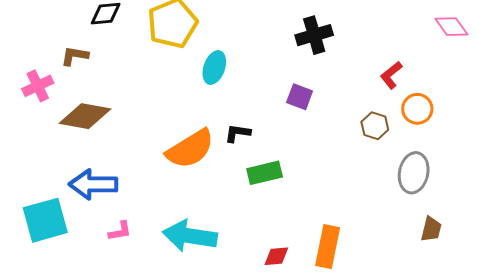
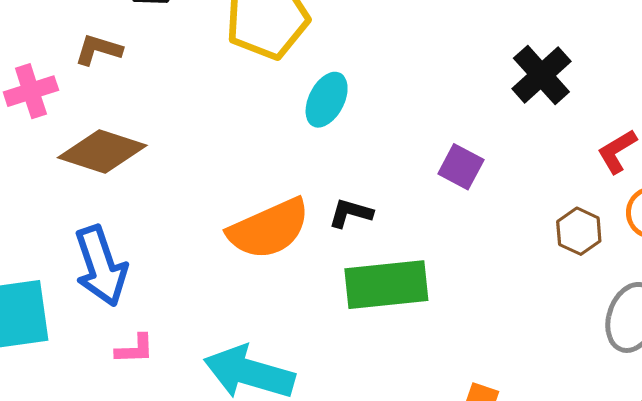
black cross: (314, 35) -> (541, 75), moved, turned -33
green rectangle: (265, 173) -> (386, 285), size x1.4
blue arrow: (93, 184) -> (101, 266), turned -117

